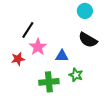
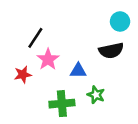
cyan circle: (85, 11) -> (120, 21), moved
black semicircle: (88, 40) -> (111, 51), turned -42

